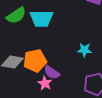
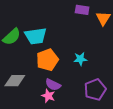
orange pentagon: (35, 61) -> (47, 60), moved

